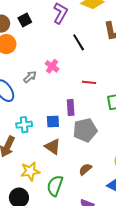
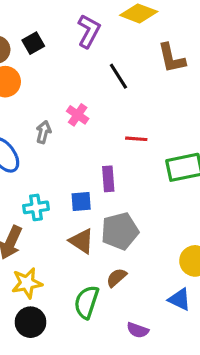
gray arrow: (30, 77) -> (43, 132), turned -32
gray pentagon: (85, 130) -> (120, 231), moved
brown semicircle: (85, 169) -> (116, 278), moved
yellow star: (30, 171) -> (27, 283), moved

